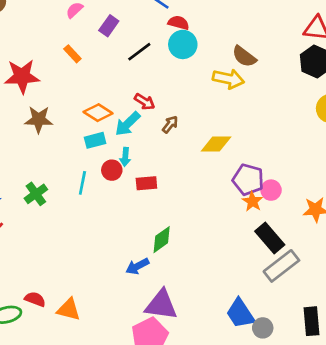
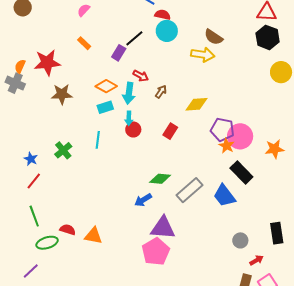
purple rectangle: (109, 26) -> (119, 53), moved
cyan arrow: (128, 124) -> (129, 93), turned -35
red circle: (112, 170) -> (133, 129), moved
red rectangle: (146, 183) -> (170, 131), moved, turned -49
pink circle: (271, 190) -> (240, 136), size x1.6
green diamond: (162, 240) -> (160, 179), turned 45
gray rectangle: (281, 266) -> (190, 190), moved
blue trapezoid: (240, 313) -> (224, 196), moved

